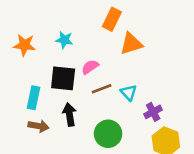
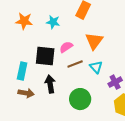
cyan star: (64, 40) -> (53, 22), moved
orange triangle: (131, 44) -> (94, 41), moved, turned -36
orange star: (24, 45) -> (24, 21), moved

